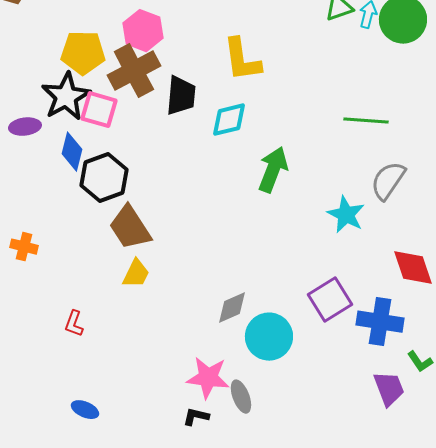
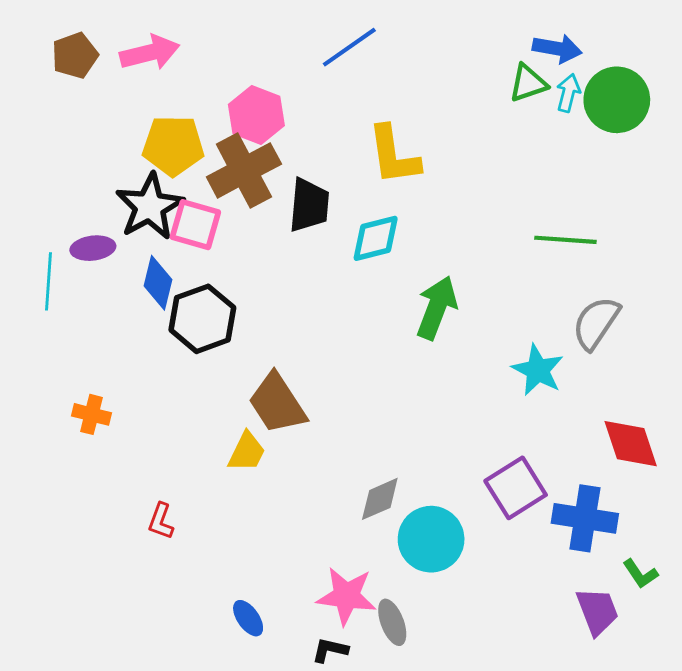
brown trapezoid: (130, 228) -> (277, 403), moved
blue ellipse: (85, 410) -> (248, 618), moved, turned 32

